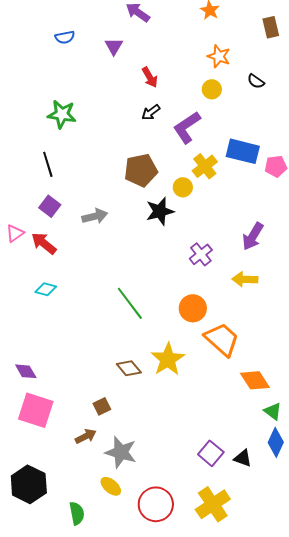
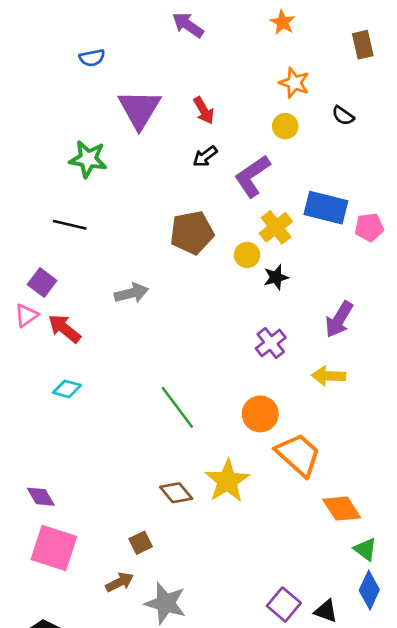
purple triangle: (114, 46) -> (139, 109), moved, size x1.8
black line: (48, 164) -> (70, 225), turned -60
purple square: (50, 206) -> (42, 283), moved
black star: (160, 211) -> (276, 277), moved, size x0.7

